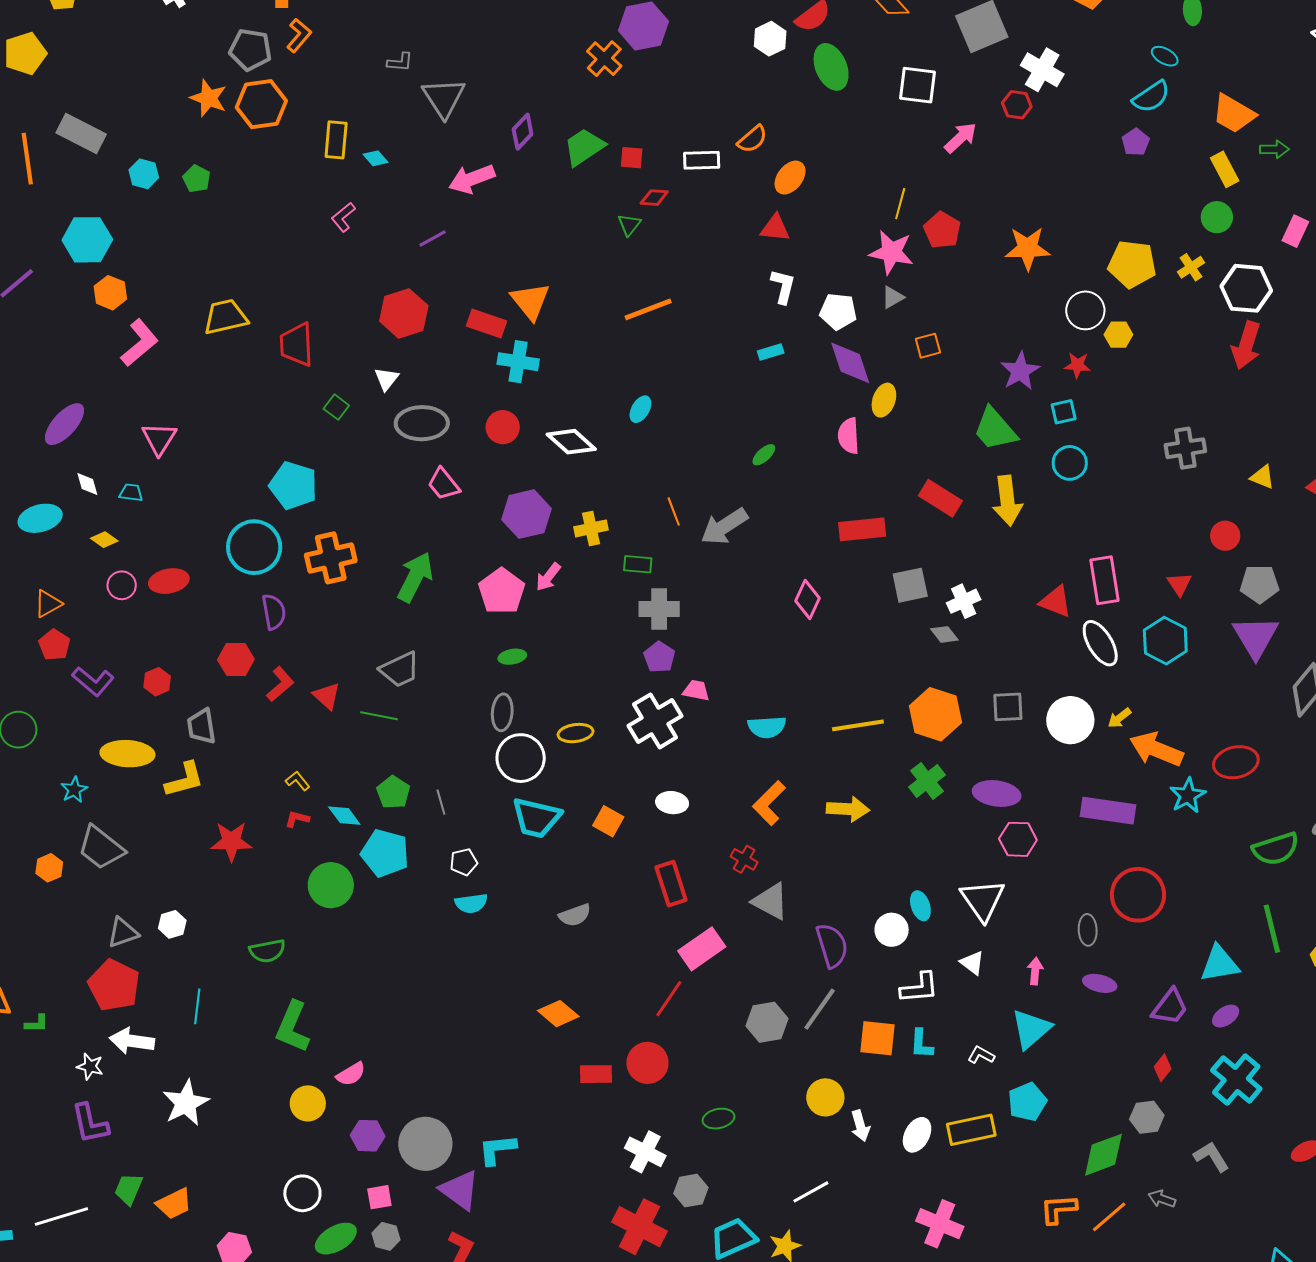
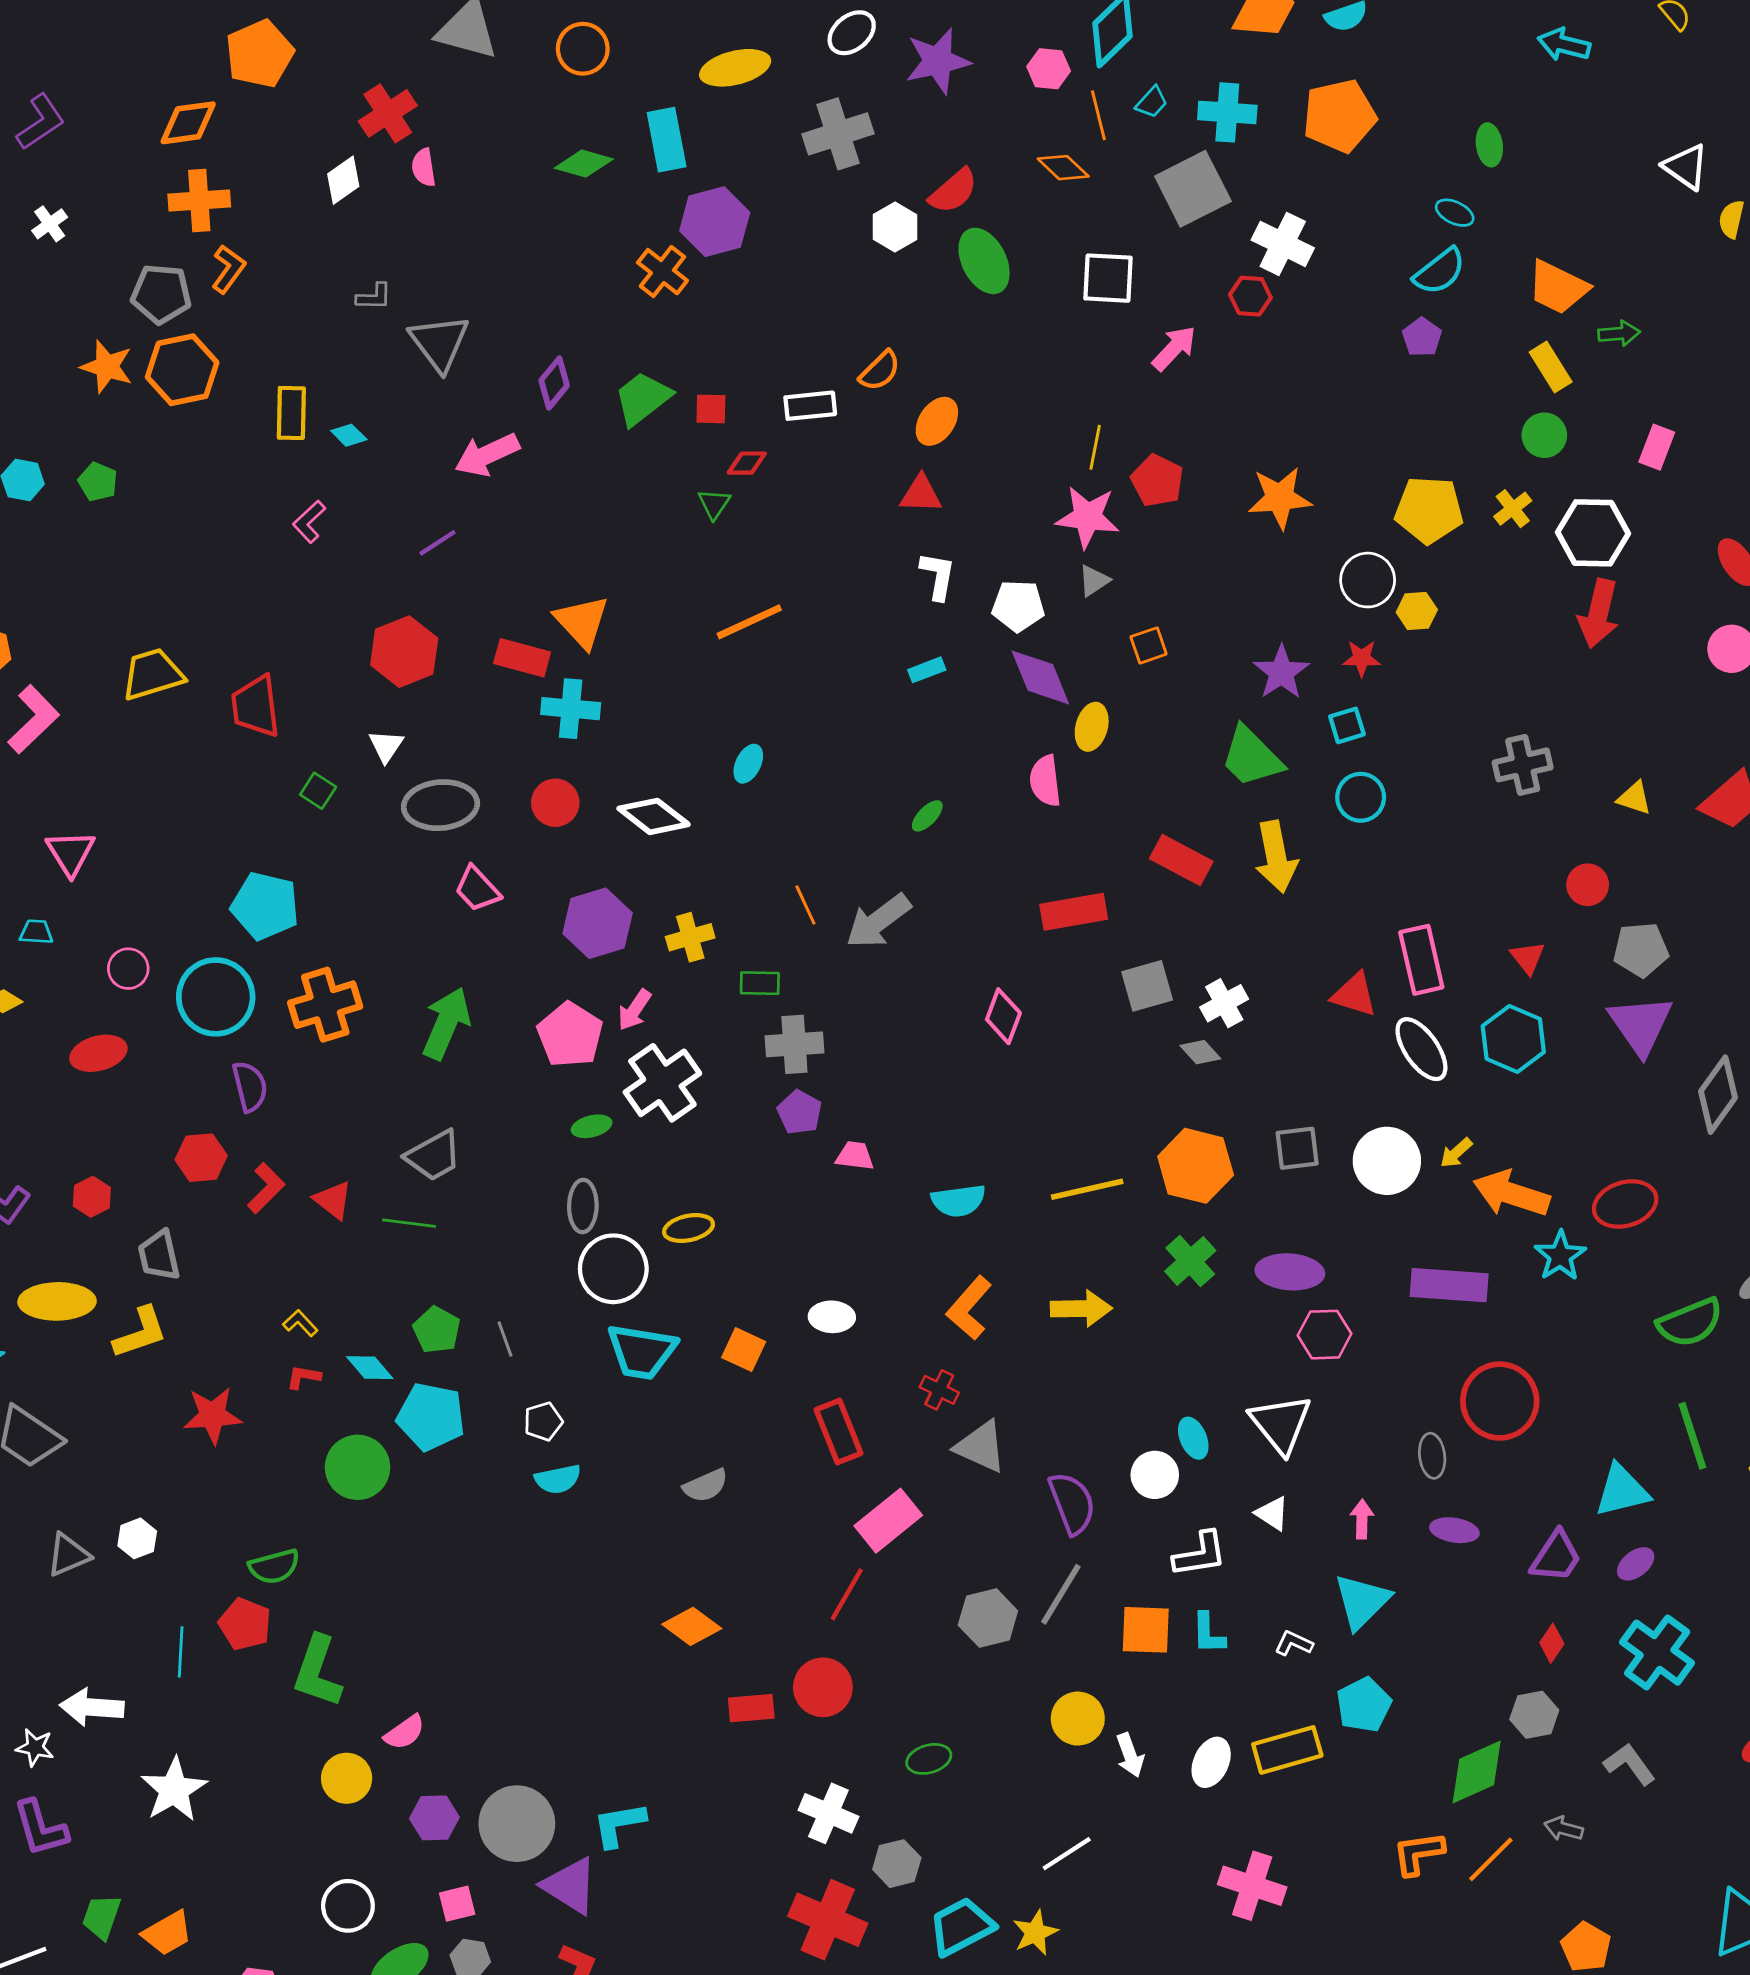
pink circle: (122, 585) -> (128, 969), moved
white cross: (655, 721) -> (662, 1083), moved
red pentagon: (114, 985) -> (245, 1624), moved, size x0.7

